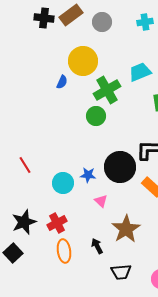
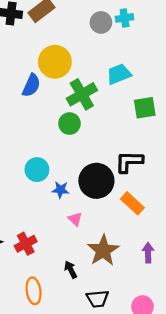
gray circle: (102, 22) -> (101, 22), moved
blue semicircle: (62, 82) -> (31, 85), size x1.5
cyan circle: (63, 183) -> (37, 170), moved
orange ellipse: (64, 251) -> (34, 291), moved

